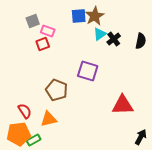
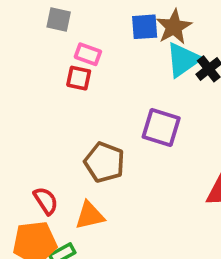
gray square: (33, 21) -> (59, 19), moved, turned 32
cyan triangle: (100, 34) -> (183, 60), size x1.5
red square: (43, 44) -> (79, 78), turned 32

